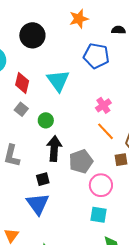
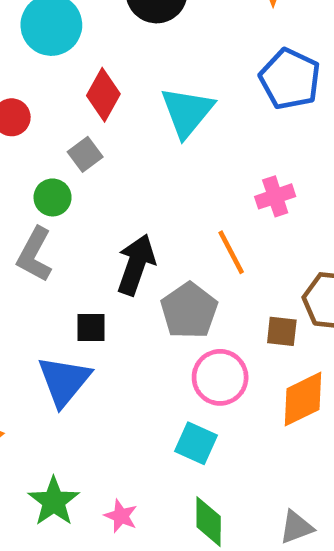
green circle: (46, 120) -> (53, 197), moved
orange line: (106, 131) -> (231, 252), moved
gray pentagon: (81, 161) -> (189, 311), turned -30

